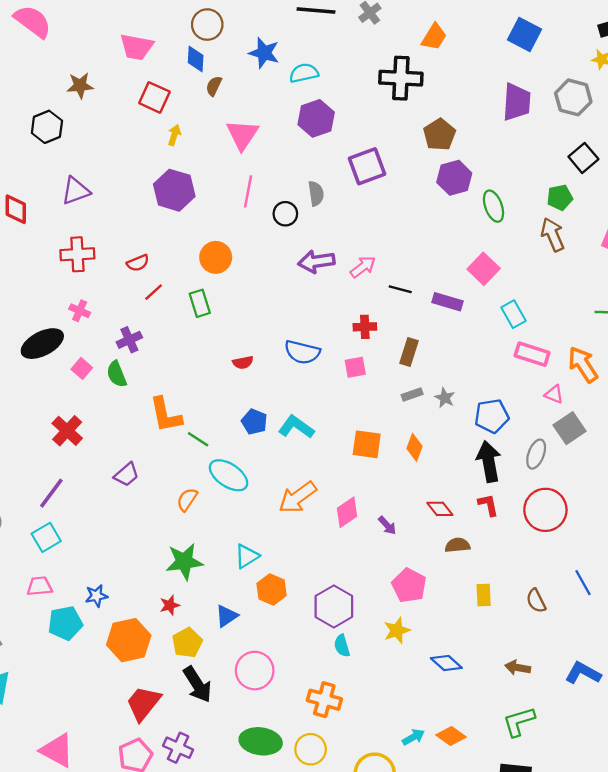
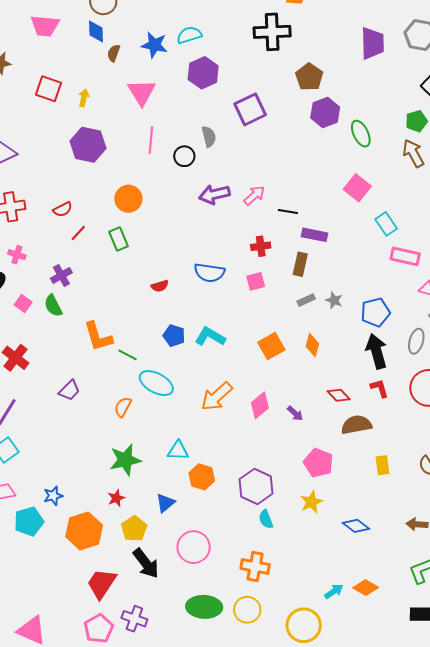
blue star: (264, 53) -> (154, 45), moved
red square: (154, 97) -> (49, 89), moved
purple rectangle: (447, 302) -> (314, 235), moved
orange square: (367, 444) -> (271, 346), turned -32
brown semicircle: (458, 545) -> (356, 425), size x1.4
cyan triangle: (247, 556) -> (178, 450), turned 40

